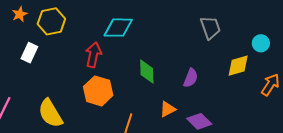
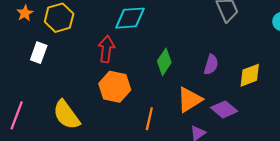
yellow diamond: (238, 66) -> (250, 75), moved
green diamond: (147, 72) -> (164, 62), turned 40
orange triangle: (168, 109) -> (190, 100), size x1.5

